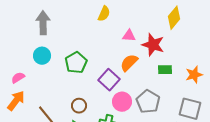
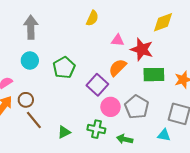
yellow diamond: (174, 18) -> (163, 22), turned 30
green rectangle: (165, 70) -> (154, 75), size x1.5
brown circle: (79, 106) -> (26, 100), moved

